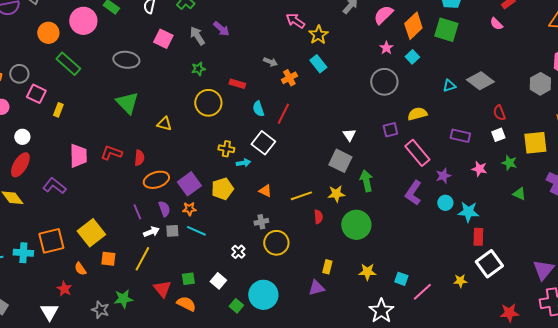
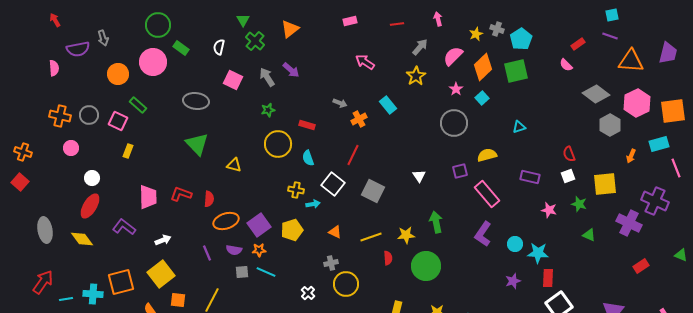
green square: (446, 30) -> (516, 71), turned -30
yellow star: (318, 35) -> (416, 76), moved
green rectangle: (68, 64) -> (138, 105), size x0.7
gray diamond: (480, 81) -> (596, 94), moved
pink square: (36, 94) -> (118, 121), moved
cyan semicircle: (258, 109) -> (308, 158), moved
gray square: (340, 161) -> (373, 191), moved
purple star: (443, 176) -> (513, 281), moved
purple semicircle: (164, 209) -> (234, 250), turned 119
white arrow: (151, 232) -> (163, 240), moved

